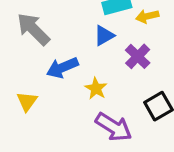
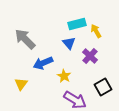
yellow arrow: (147, 16) -> (96, 31), turned 72
blue triangle: (104, 36) -> (69, 43), turned -40

